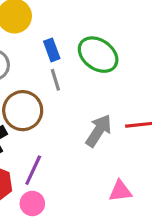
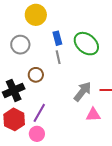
brown circle: (23, 111) -> (36, 75), size x0.6
pink triangle: (120, 191) -> (93, 115), moved

